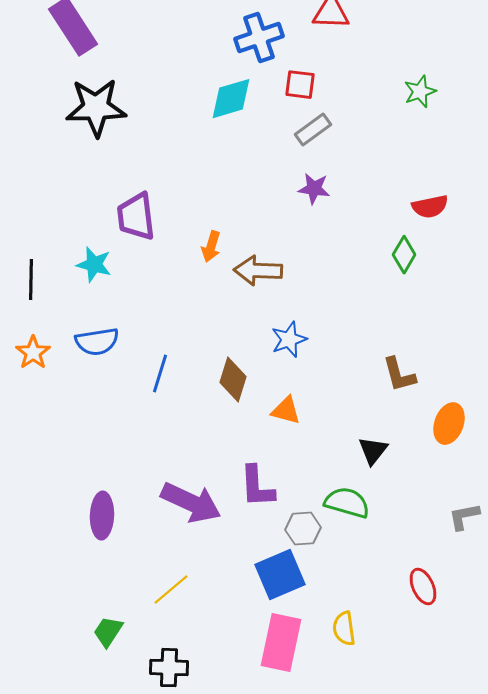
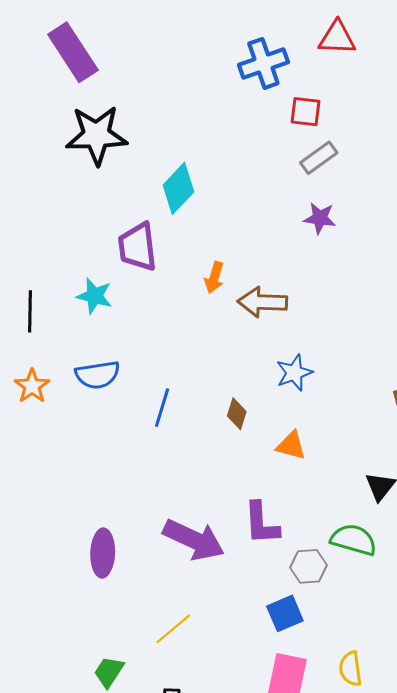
cyan diamond: (231, 99) -> (178, 188), moved, turned -30
brown diamond: (233, 380) -> (237, 414), size x0.7
blue square: (280, 575) -> (285, 613), size x0.7

